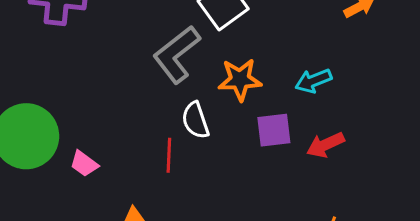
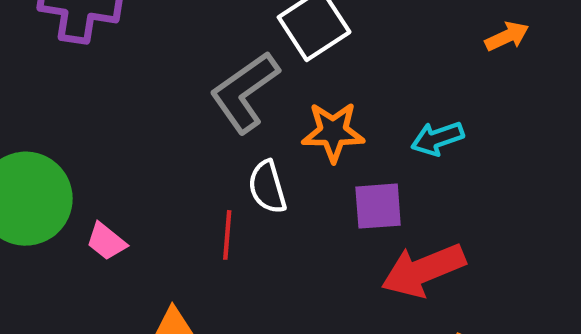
red arrow: (325, 145) -> (423, 270), moved, size x1.5

